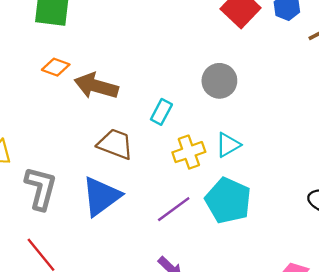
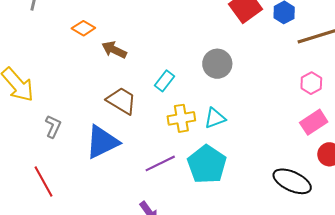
brown arrow: (96, 86) -> (114, 50), size x0.7
gray L-shape: (41, 188) -> (53, 126), size x0.6

